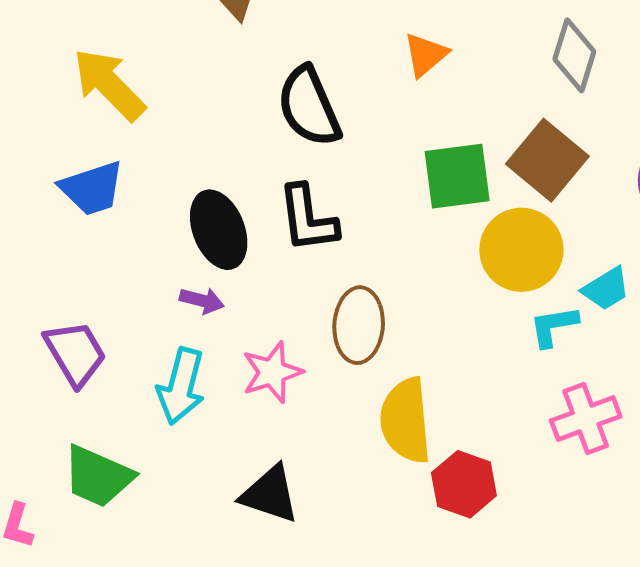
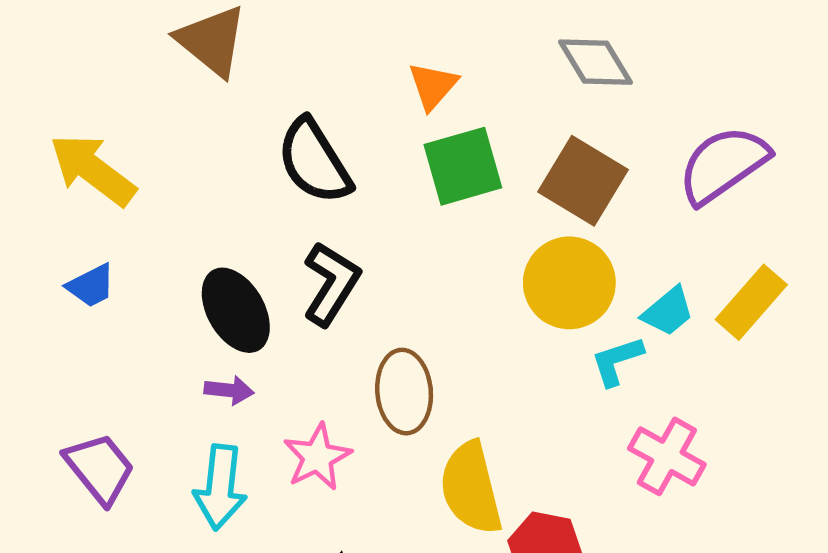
gray diamond: (574, 55) -> (596, 62), turned -40
green square: (457, 176) -> (463, 166), moved
blue trapezoid: (92, 188) -> (91, 286), size x0.7
black L-shape: (308, 219) -> (331, 284), turned -132
pink cross: (586, 418) -> (667, 456), turned -32

